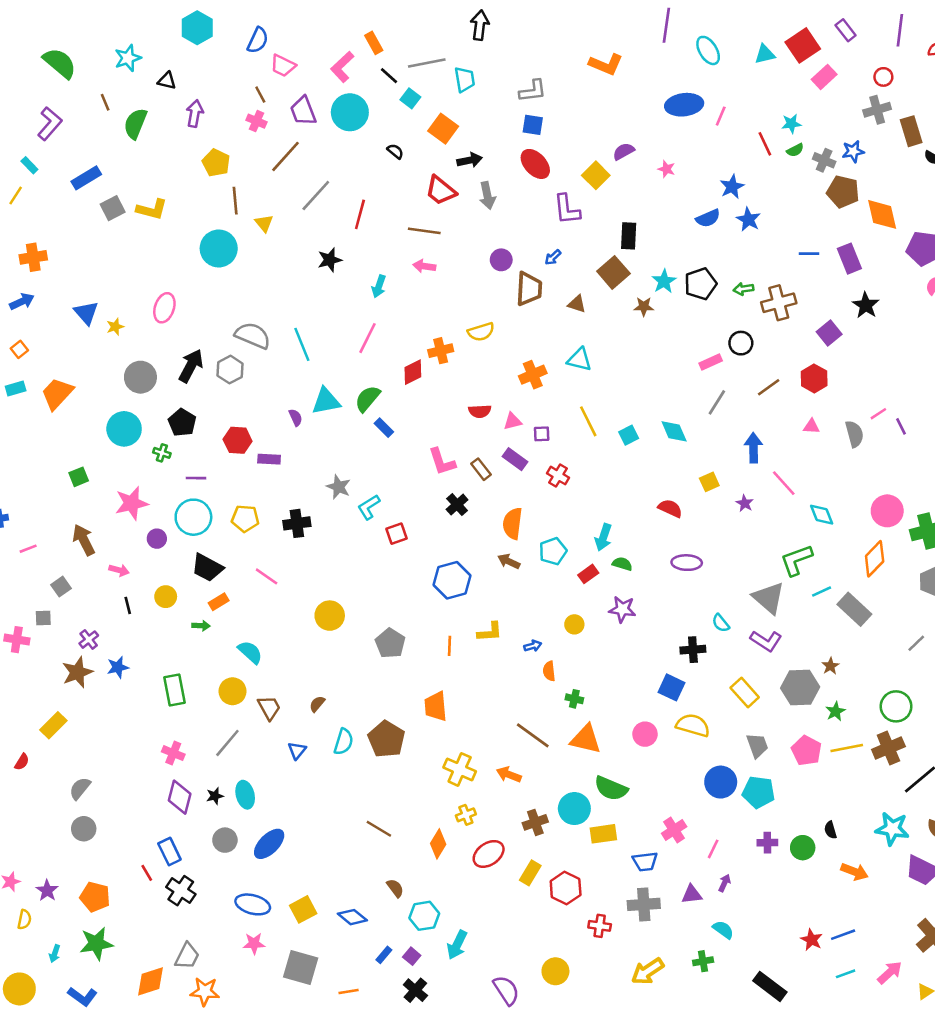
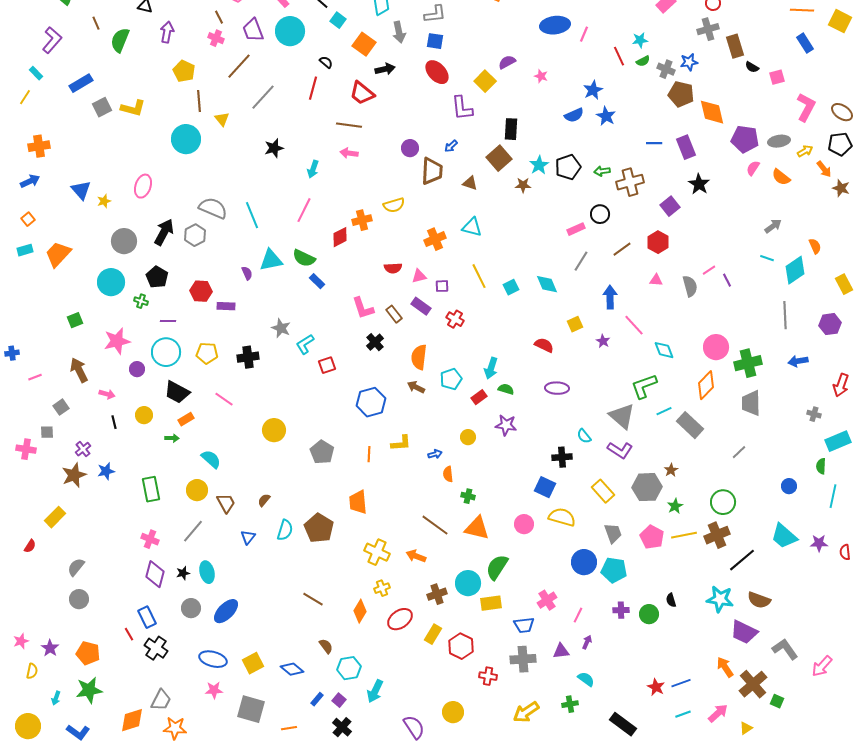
gray arrow: (487, 196) -> (399, 32), moved
red line: (360, 214) -> (313, 88), moved
green semicircle: (367, 399) -> (304, 258), turned -105
green semicircle: (611, 788) -> (497, 567), turned 100
orange arrow: (854, 872) -> (725, 667), moved, turned -145

